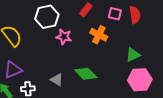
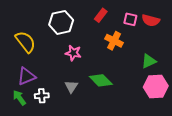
red semicircle: (135, 15) -> (151, 20), turned 114
pink star: (64, 37) -> (73, 53), moved
gray triangle: (57, 80) -> (71, 87), turned 32

